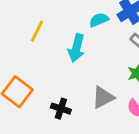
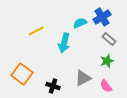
yellow line: (37, 31) -> (36, 31), turned 35

